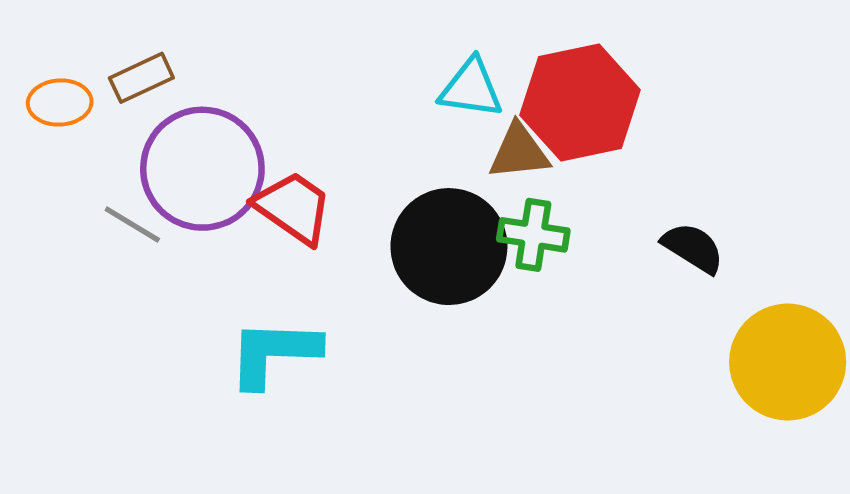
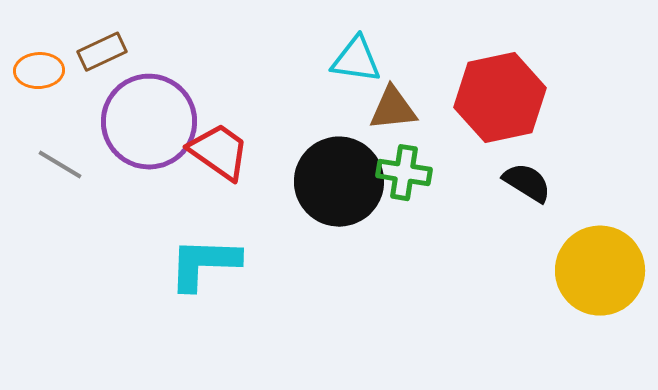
red hexagon: (580, 103) -> (500, 98), moved
gray line: (132, 224) -> (60, 165), moved

